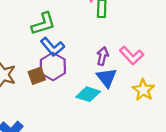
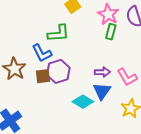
blue L-shape: (52, 47) -> (42, 53), moved
purple arrow: (103, 56) -> (102, 72), turned 63

